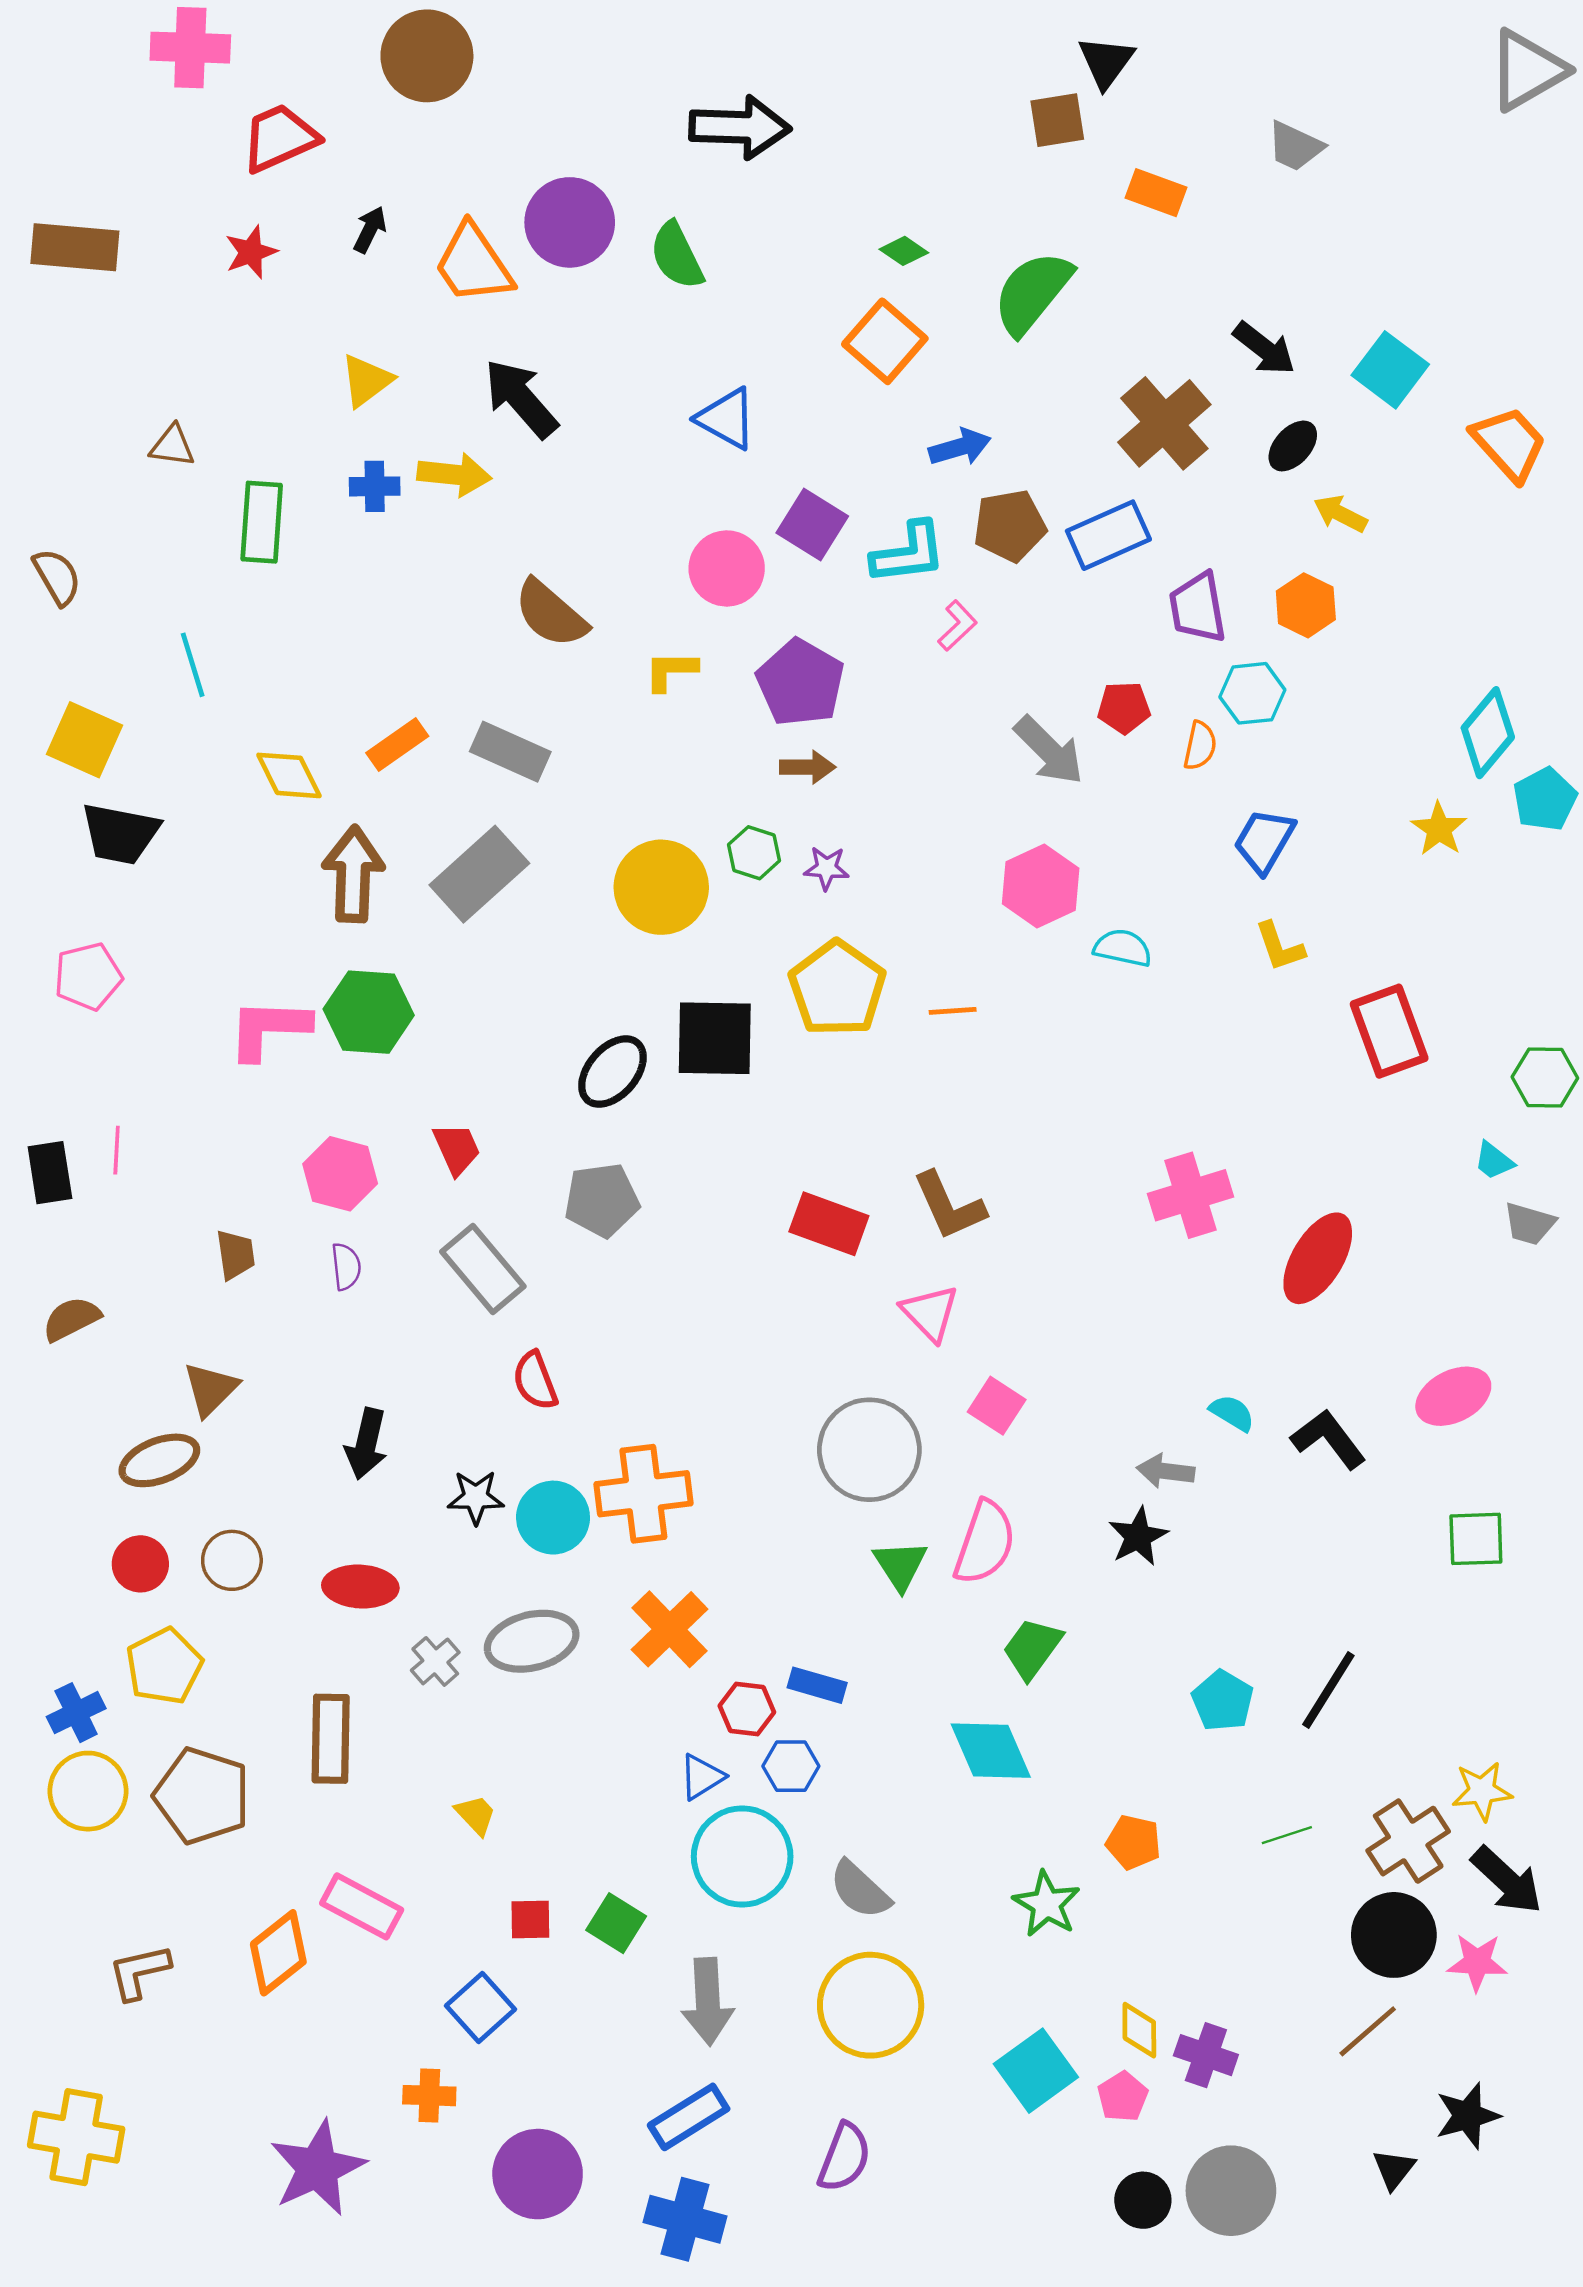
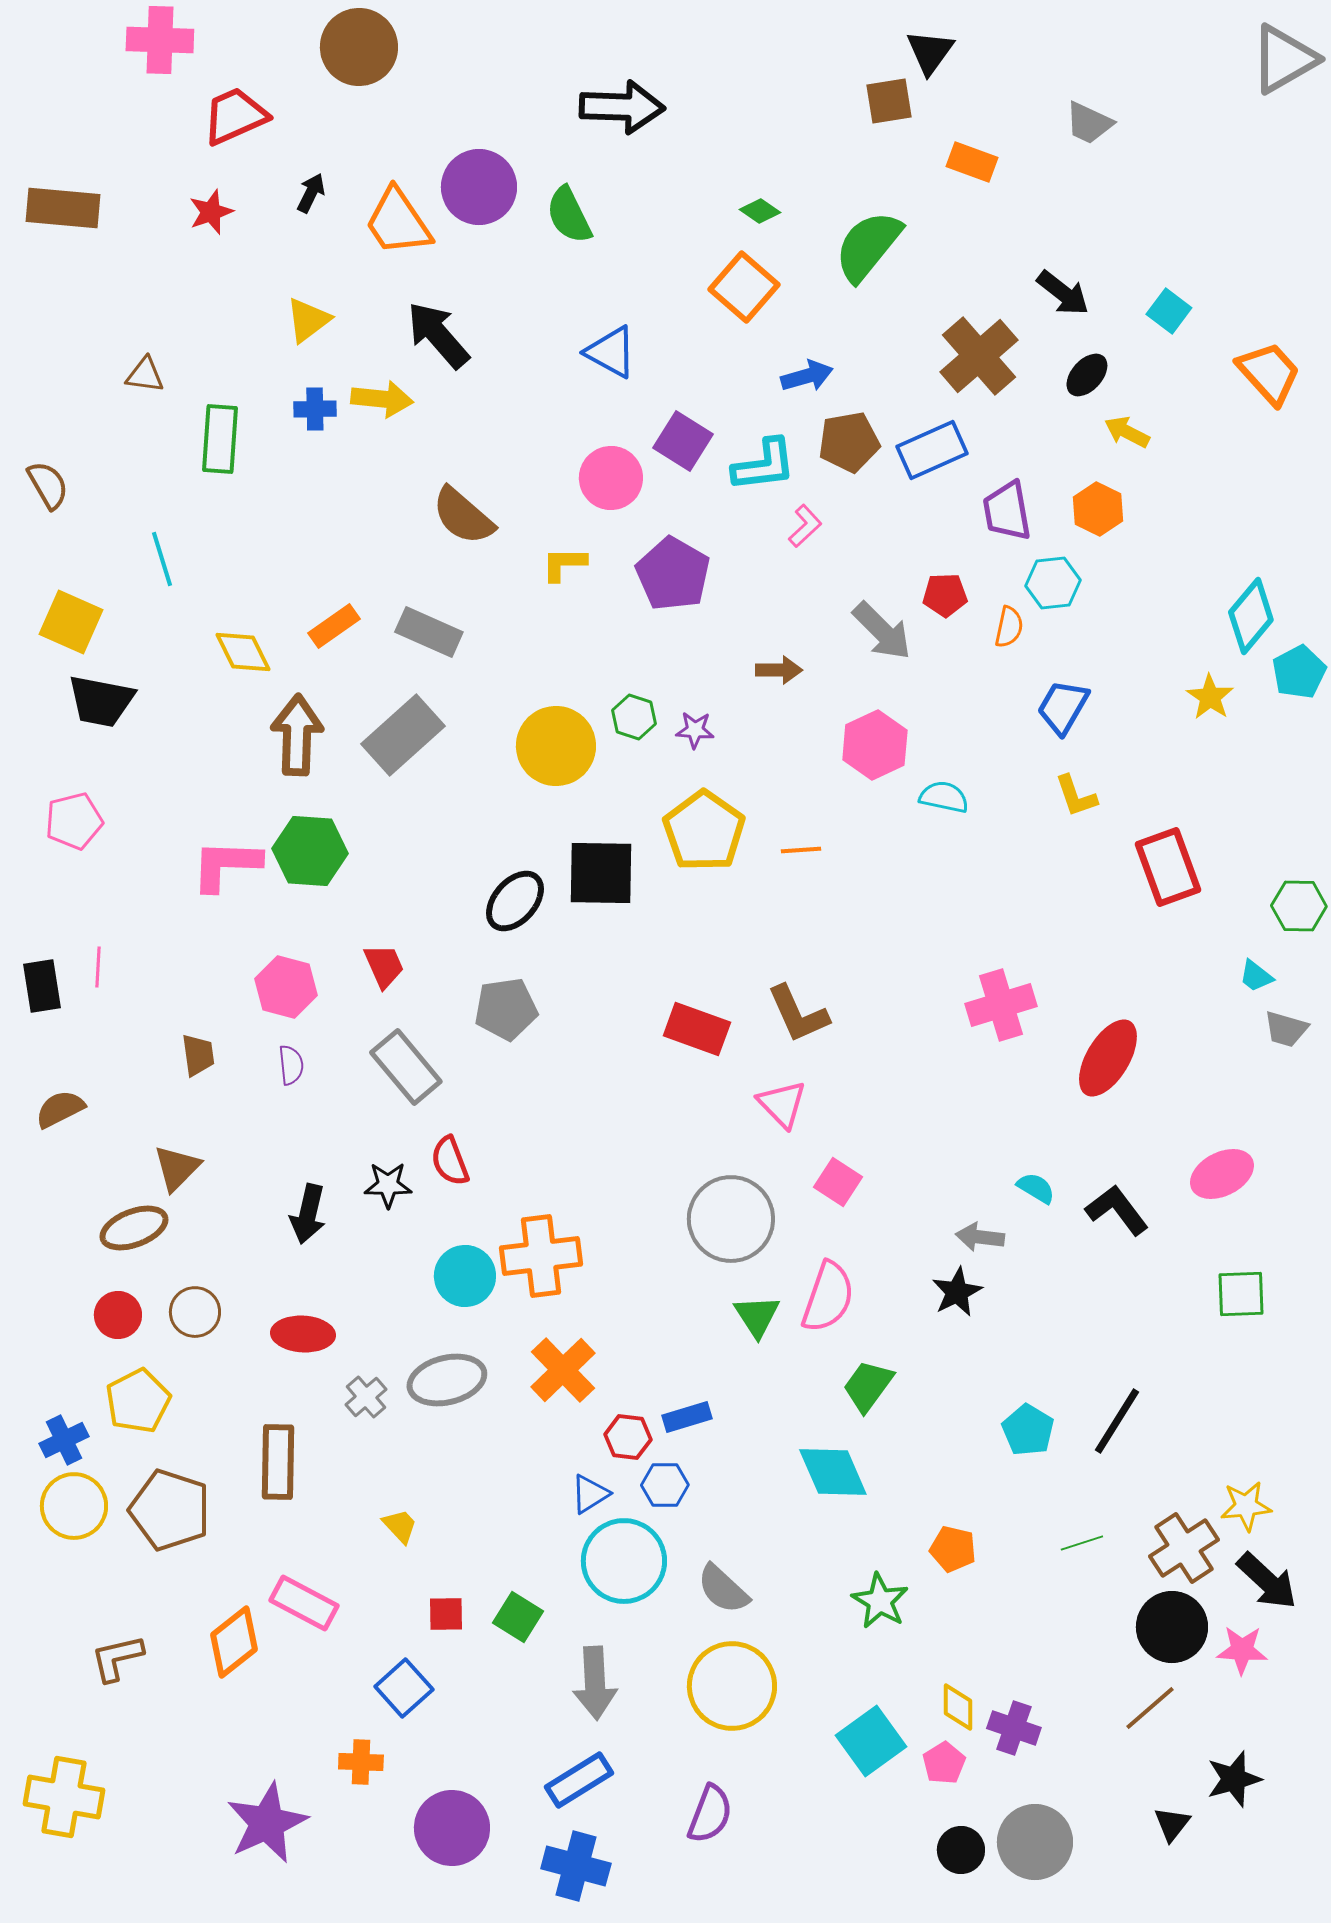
cyan square: (1390, 370) -> (1169, 311), size x0.7
brown arrow: (808, 767) -> (779, 670), moved
black star: (476, 1497) -> (388, 1185), moved
blue rectangle: (817, 1685) -> (687, 1417), turned -33

